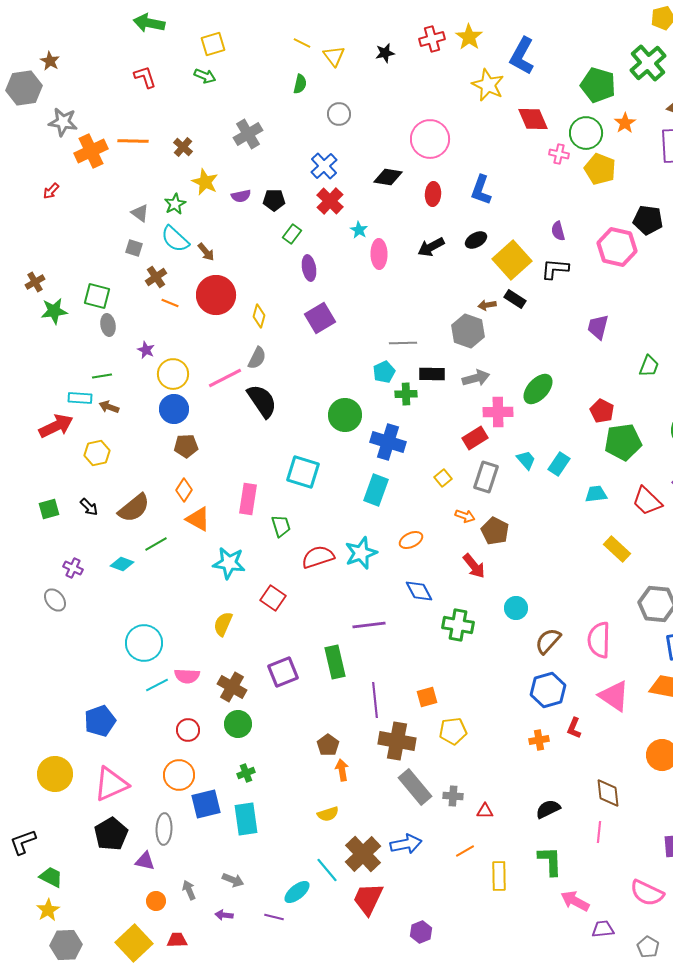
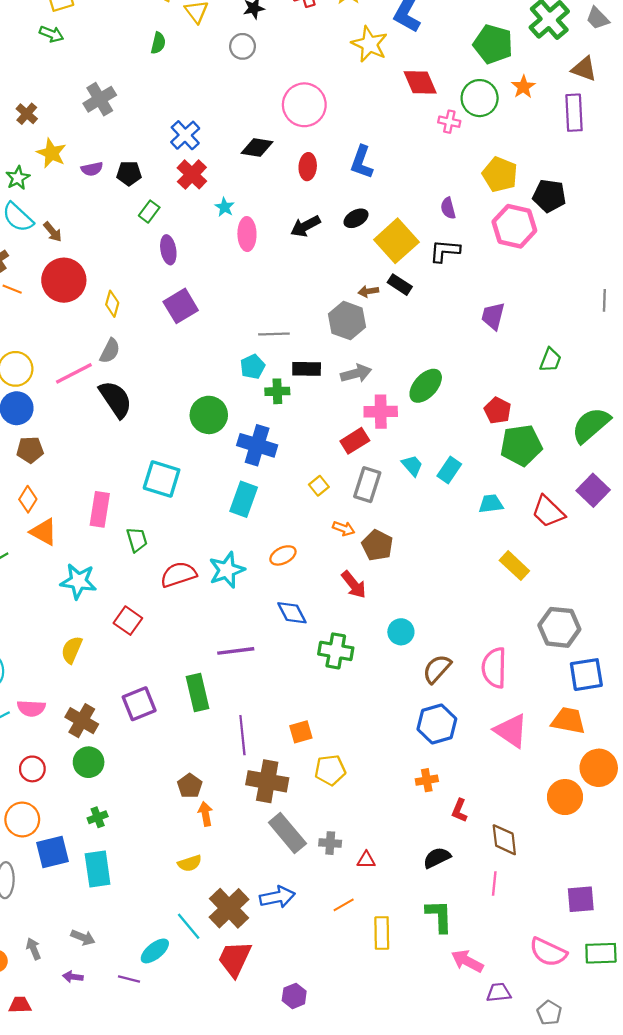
gray circle: (339, 114) -> (242, 46), moved
yellow pentagon: (600, 169) -> (500, 174), moved
red L-shape: (574, 728) -> (459, 810), moved

